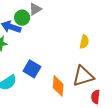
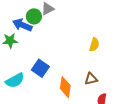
brown triangle: (83, 76) -> (91, 79), size x0.6

